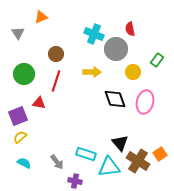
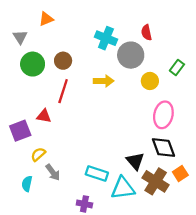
green circle: (24, 74) -> (33, 64), moved
black diamond: (115, 99) -> (163, 148), moved
yellow semicircle: (20, 137) -> (38, 154), moved
gray arrow: (57, 162) -> (53, 172), moved
cyan semicircle: (24, 163) -> (27, 184), turned -104

